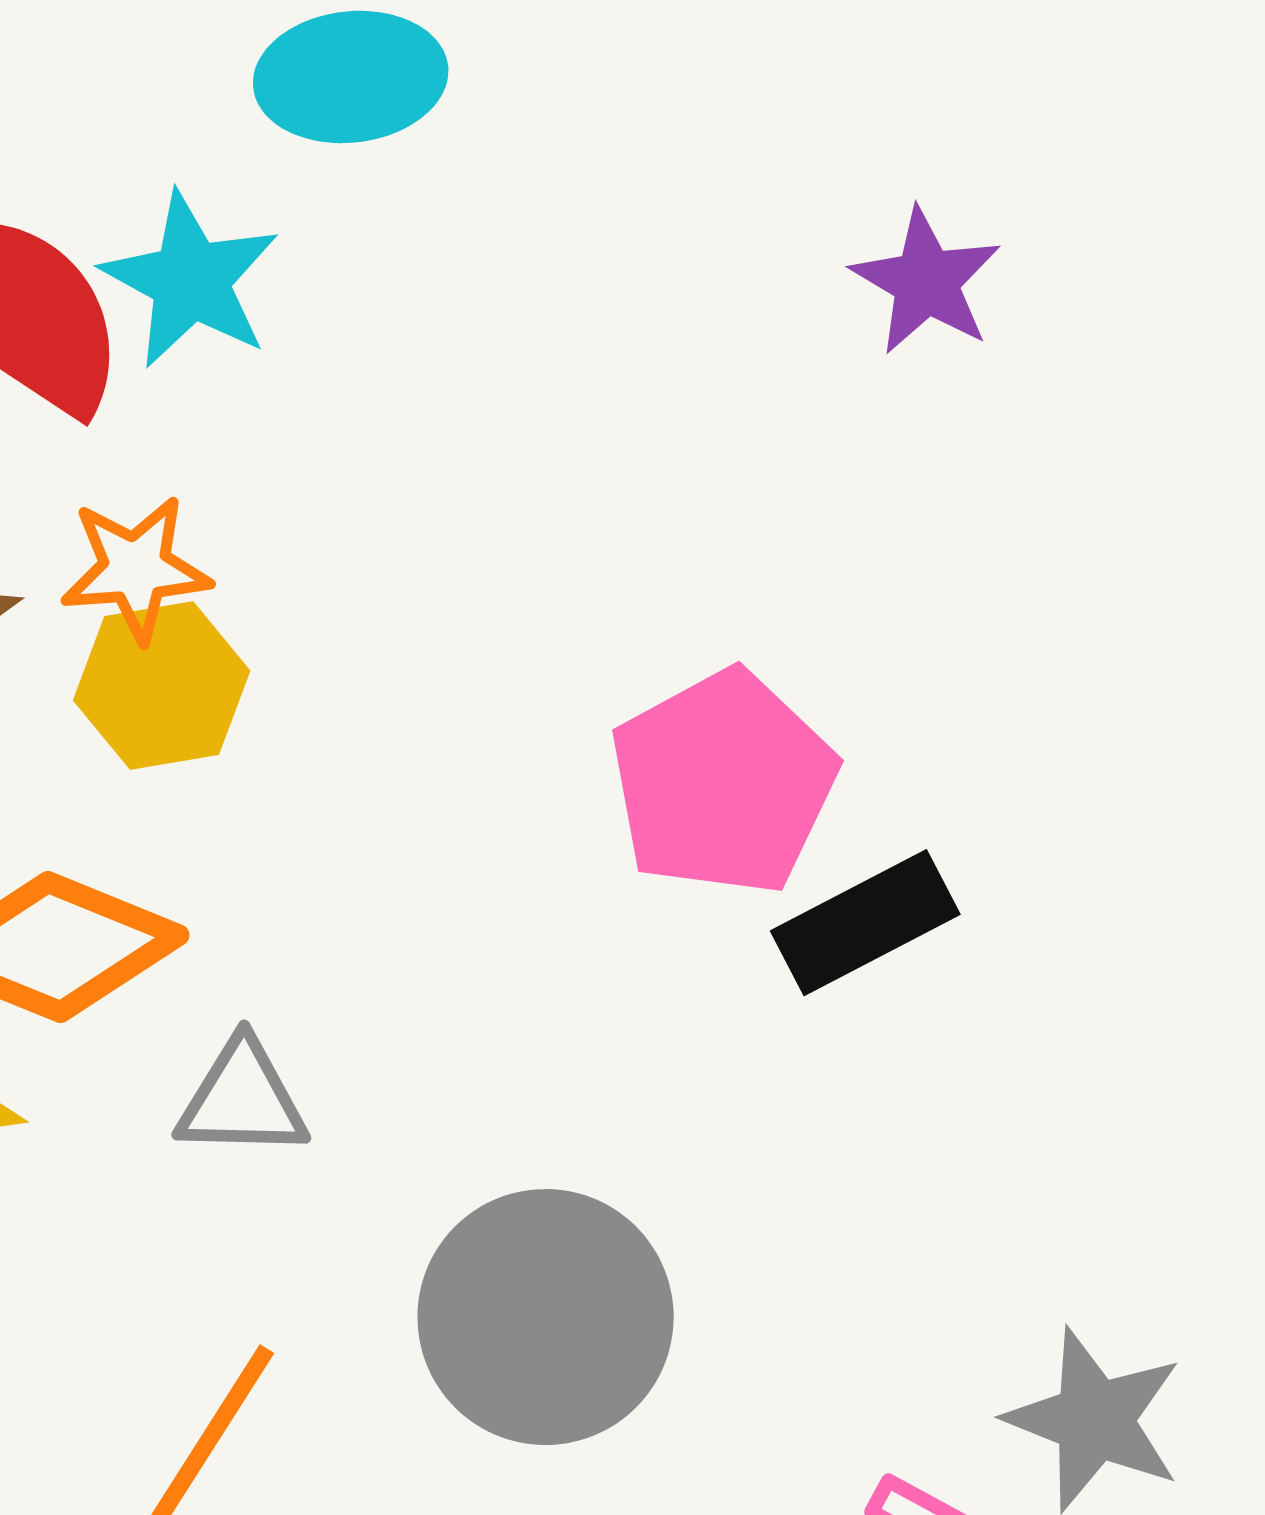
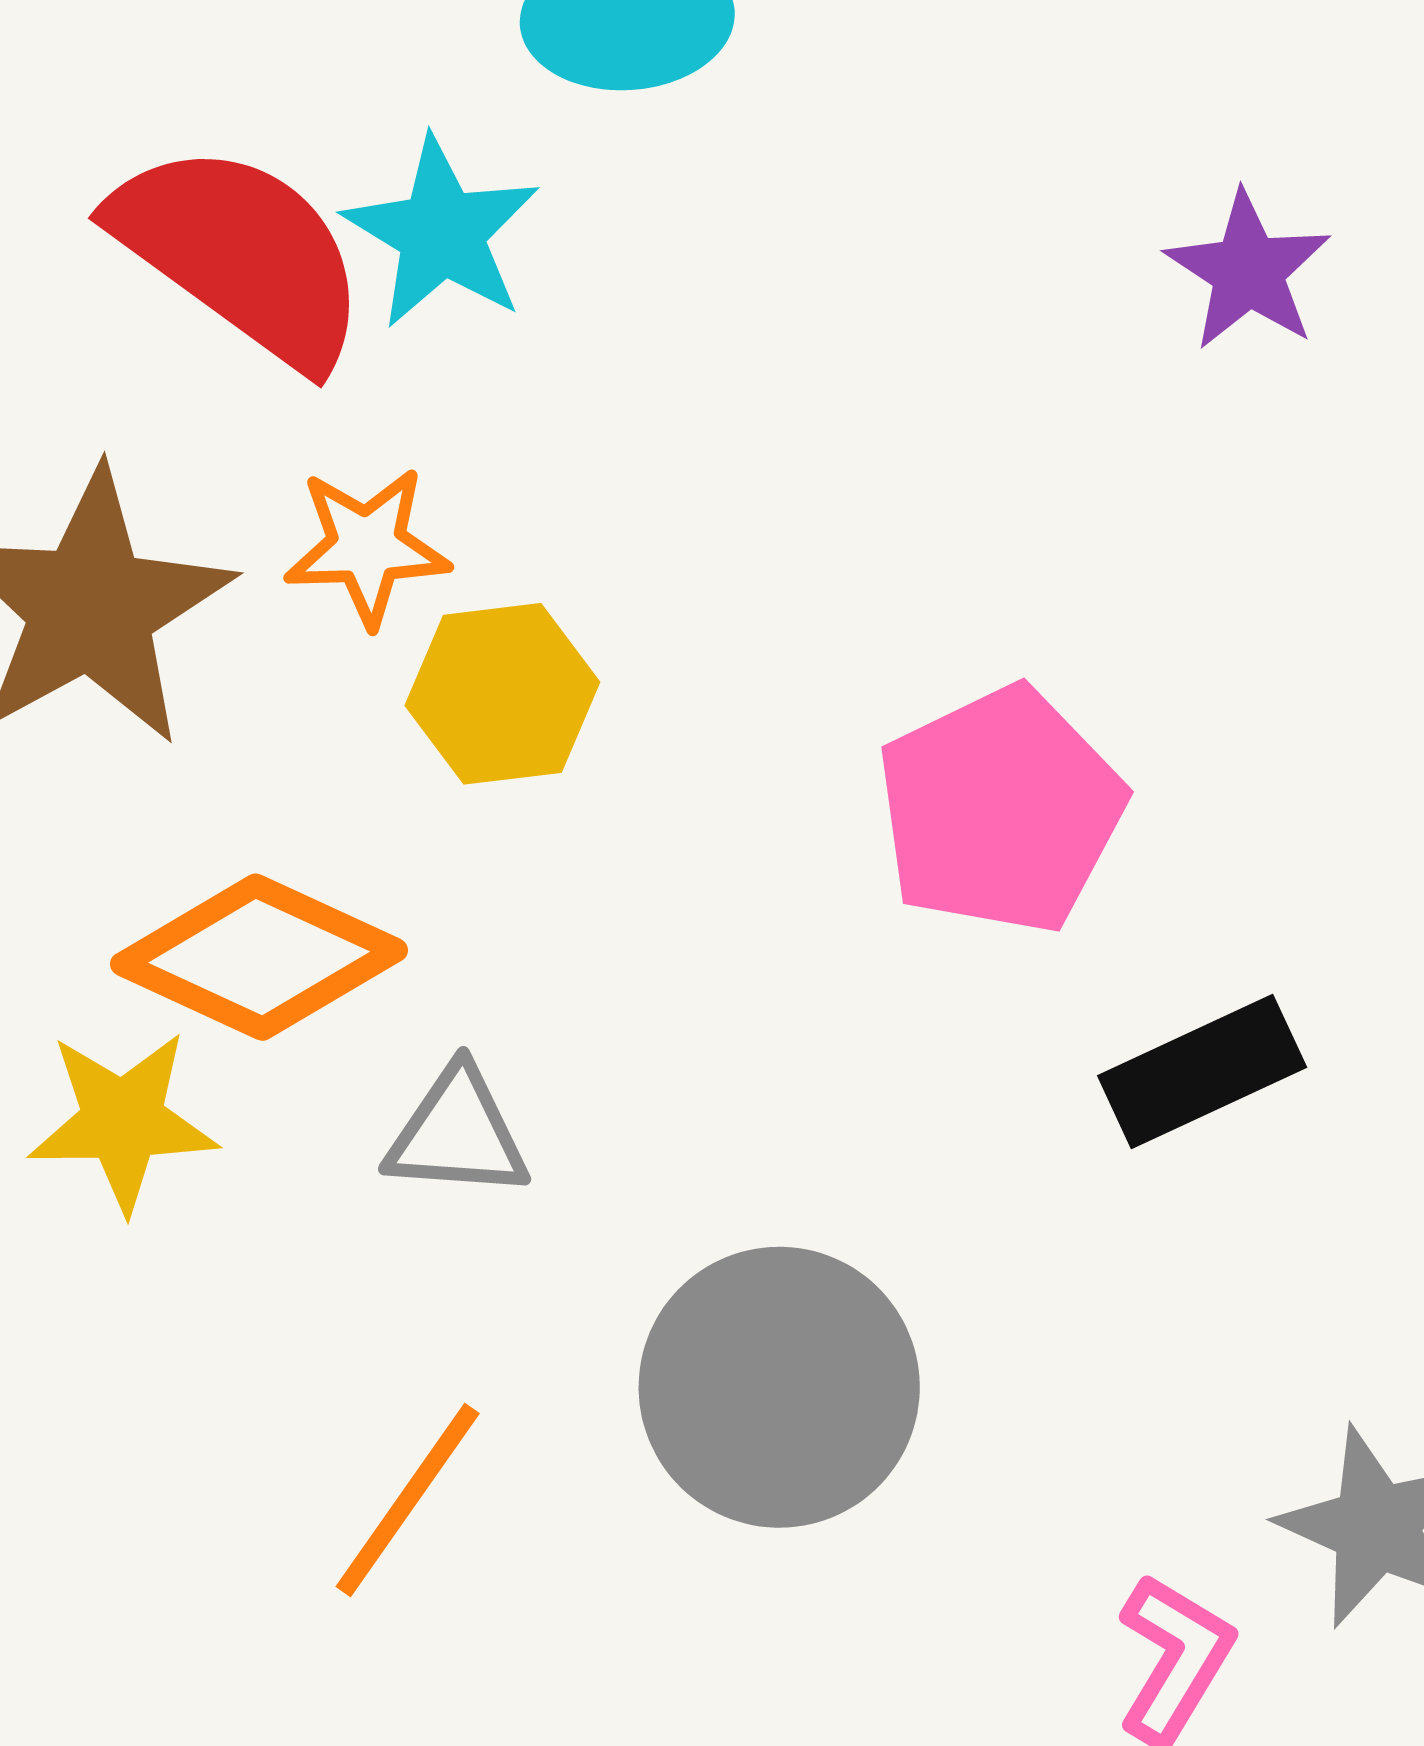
yellow hexagon: (162, 685) -> (502, 694), moved
black rectangle: (865, 923) -> (1202, 1072), moved

